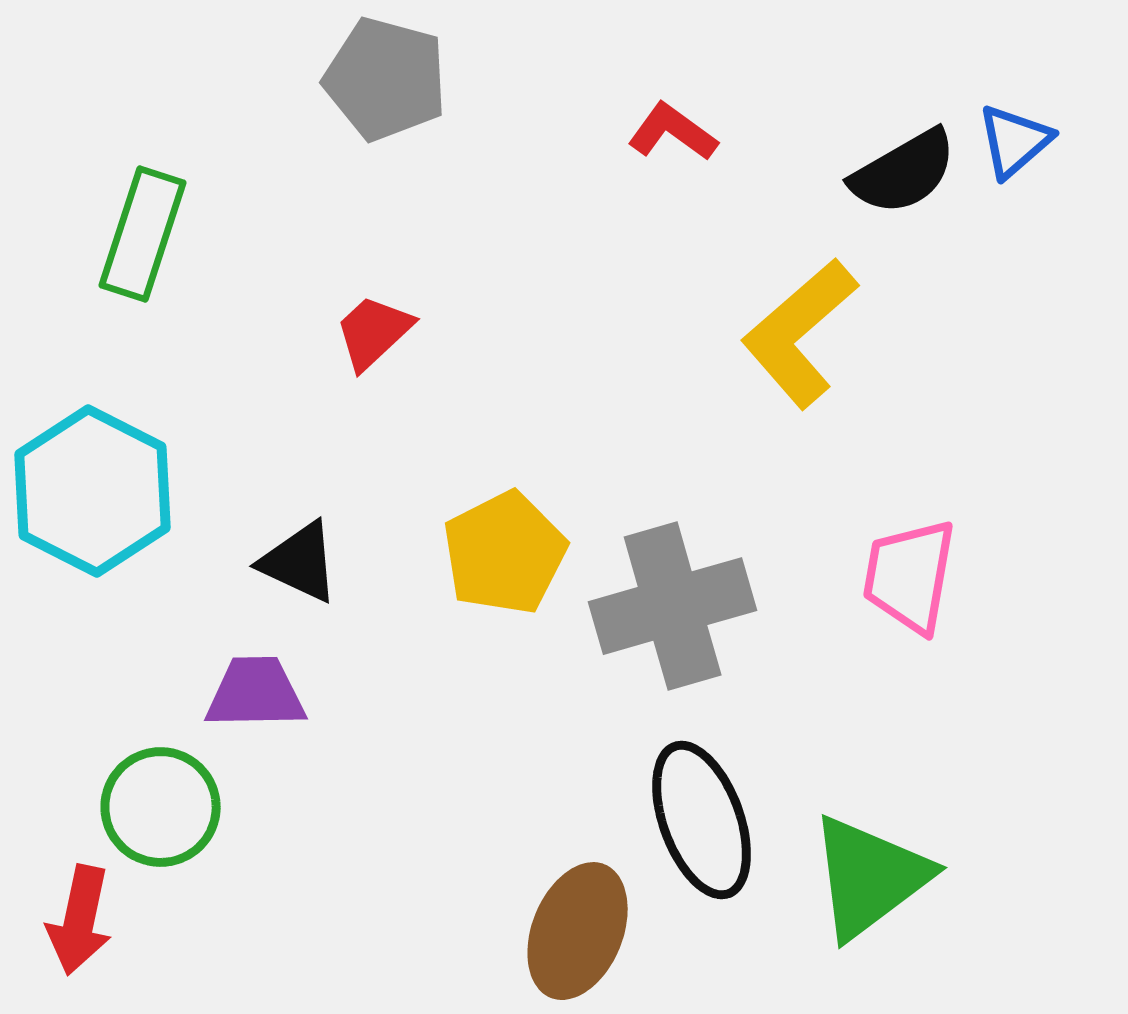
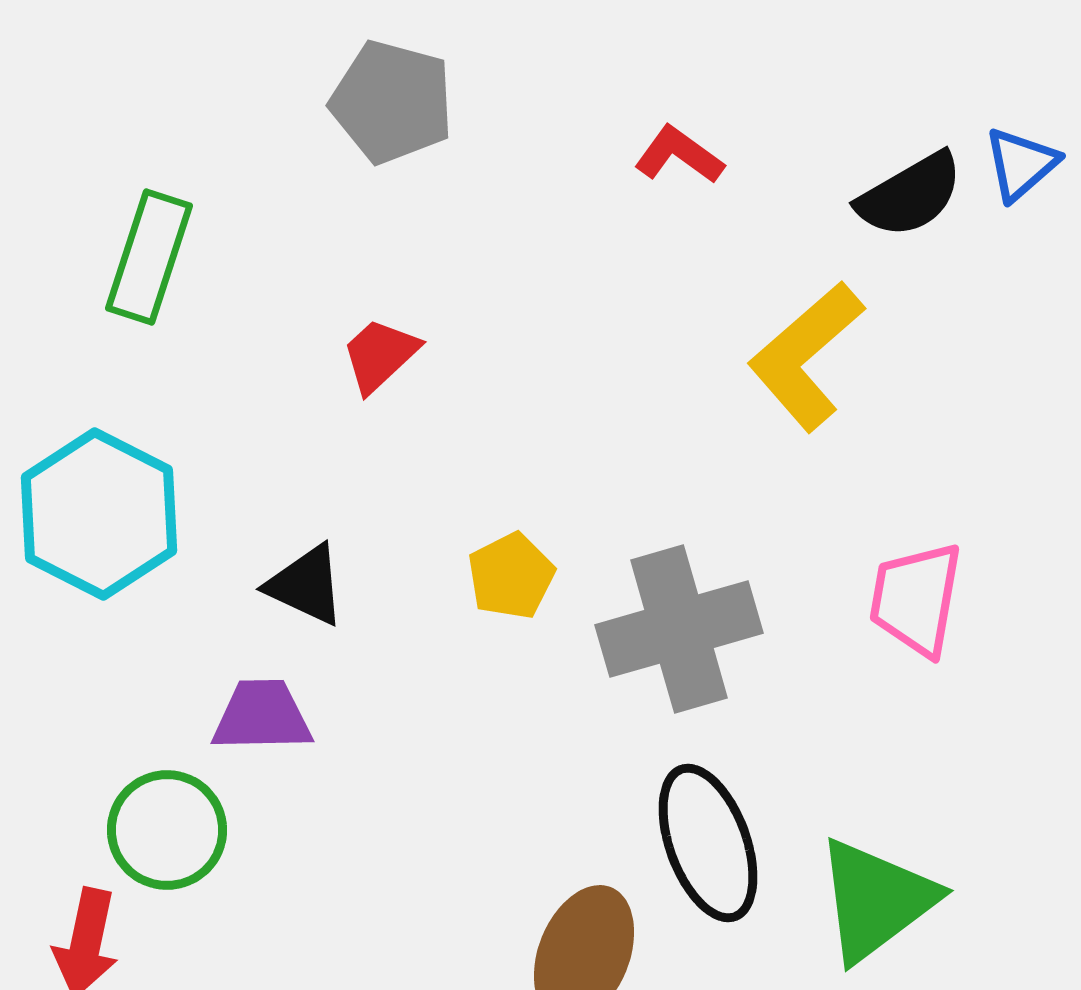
yellow pentagon: (505, 553) -> (511, 576), size x0.7

